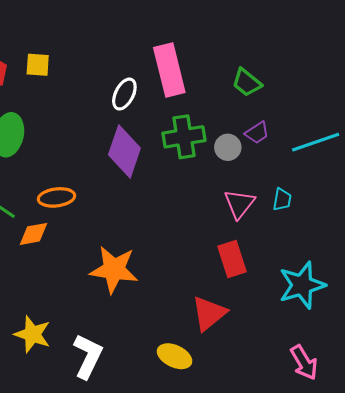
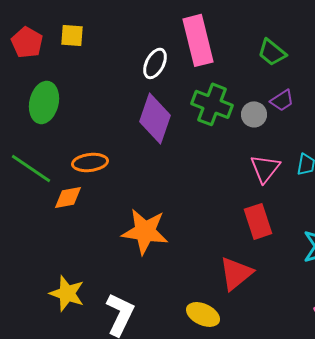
green cross: (184, 137) -> (212, 104), turned 30

